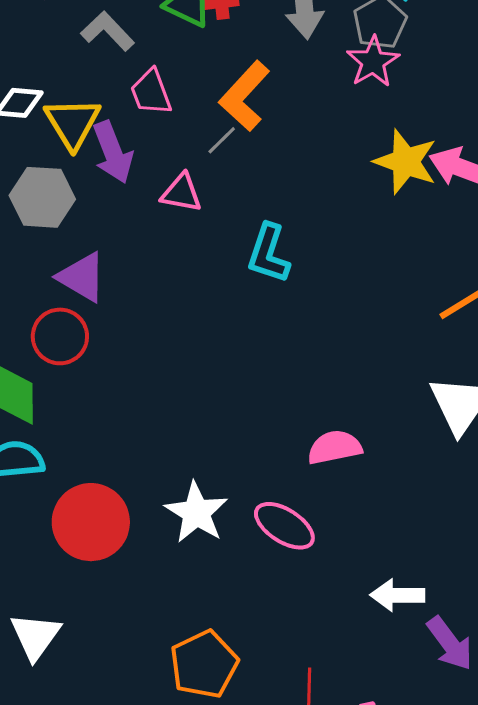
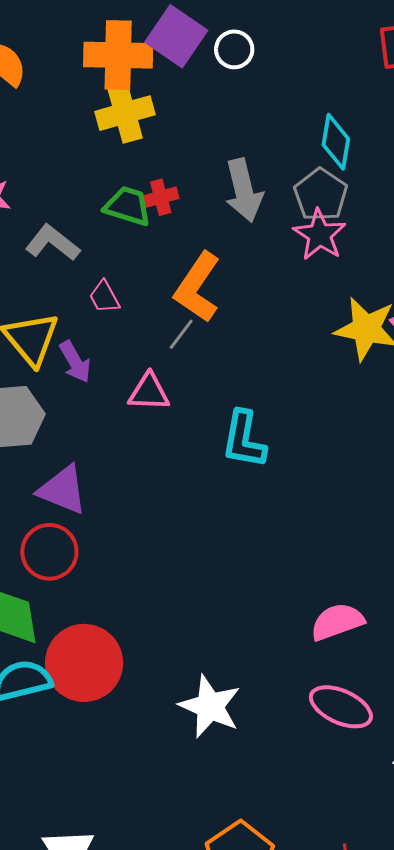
pink trapezoid: (151, 92) -> (104, 297), size x0.7
purple arrow: (113, 152) -> (75, 362), size x0.7
red circle: (91, 522) -> (84, 663), moved
pink ellipse: (284, 526) -> (341, 707), moved

